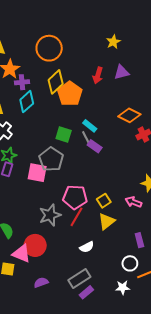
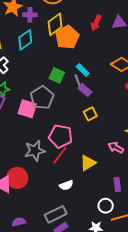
purple cross: (22, 82) -> (30, 15), moved
yellow square: (104, 201) -> (90, 114), moved
purple semicircle: (41, 282) -> (19, 222), moved

